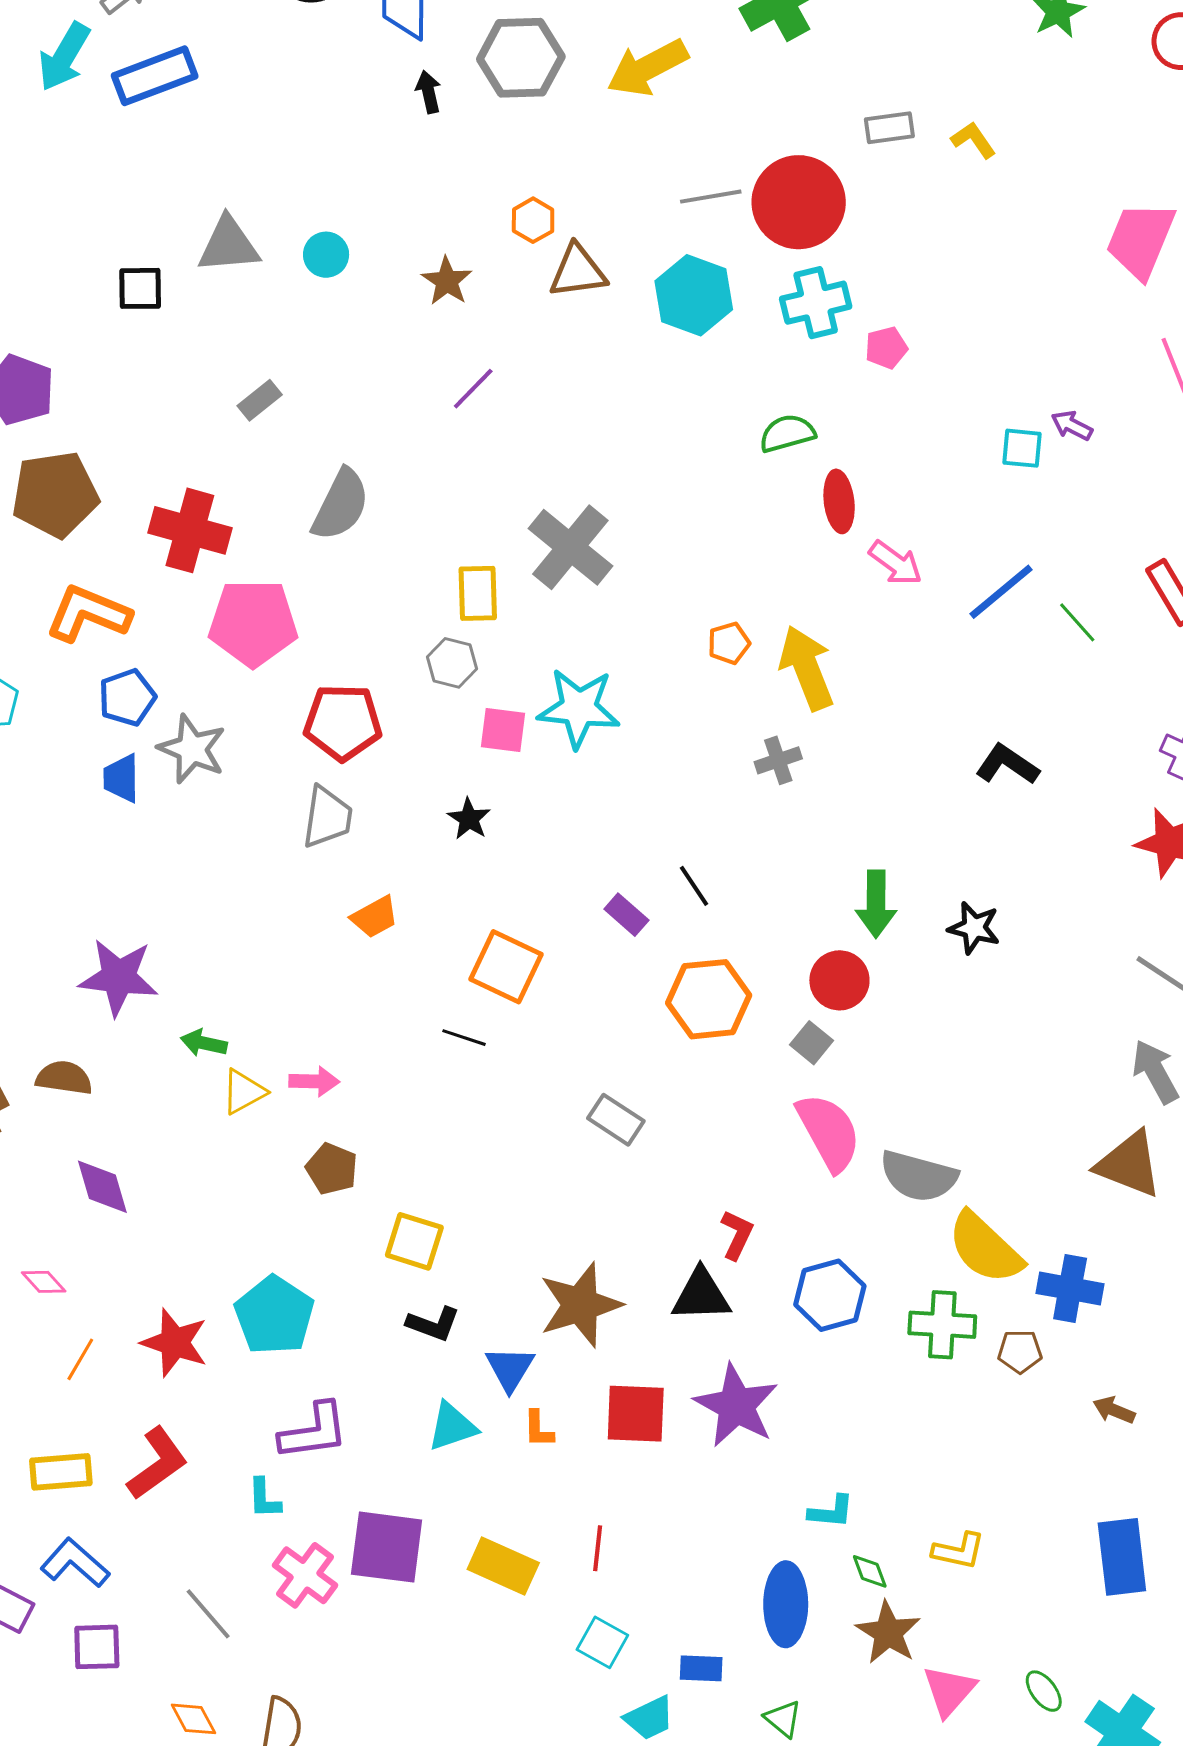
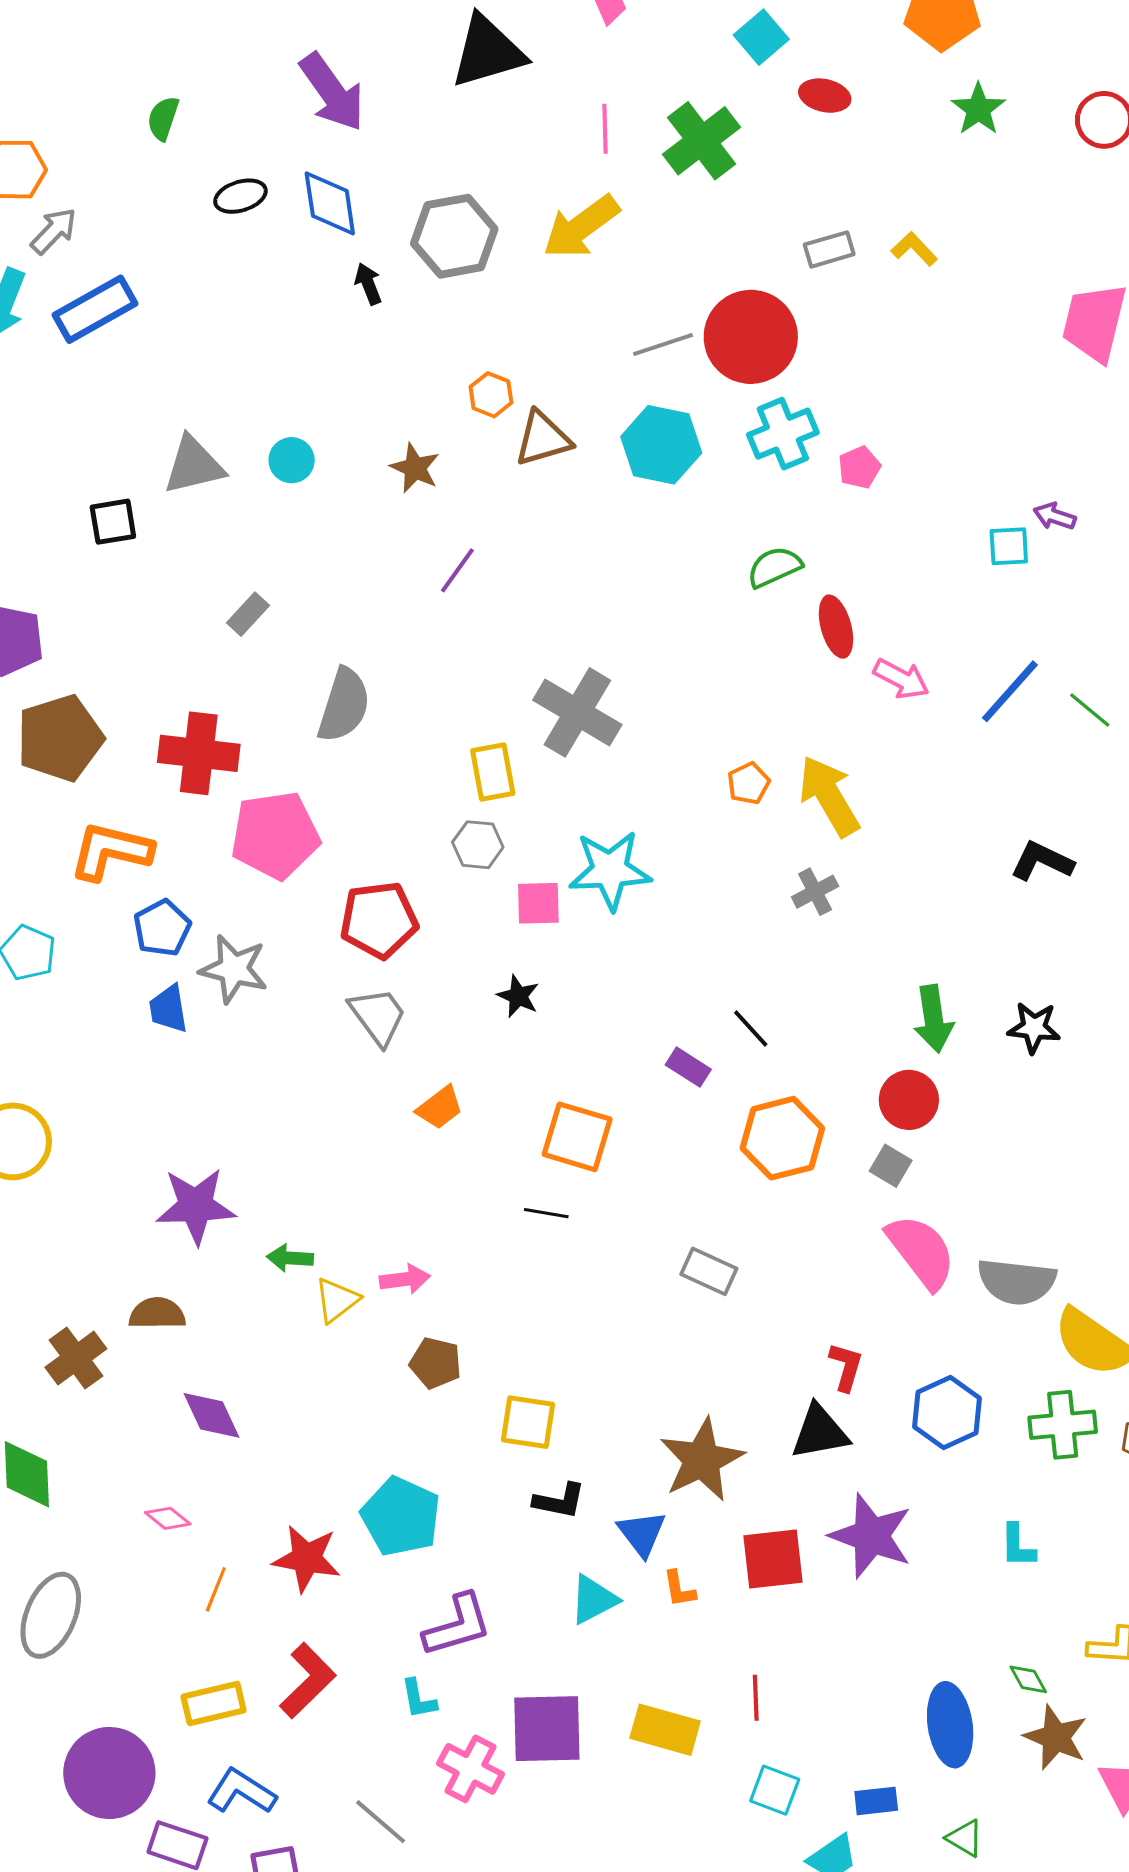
gray trapezoid: (327, 817) -> (378, 1016), turned -36
cyan L-shape: (831, 1512) -> (1018, 1546), moved, turned 93

